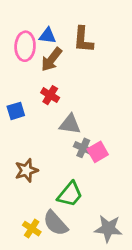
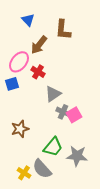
blue triangle: (48, 36) -> (28, 20), moved, turned 40
pink ellipse: (25, 46) -> (19, 62), moved, turned 35
gray triangle: (70, 124) -> (53, 94), turned -42
gray star: (108, 229) -> (77, 156), moved

